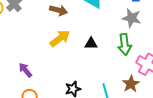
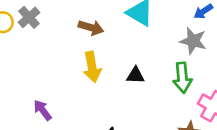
yellow arrow: (60, 38) -> (92, 67), turned 115

